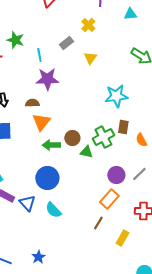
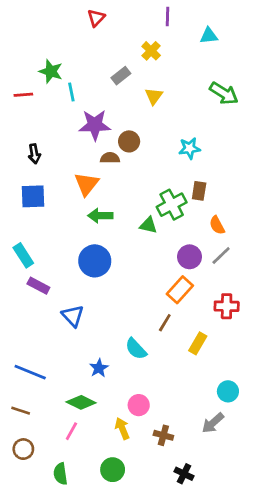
cyan line: (39, 55) -> (71, 92), moved
cyan star: (116, 96) -> (190, 148), size x0.7
brown semicircle: (32, 103) -> (110, 158), moved
brown circle: (72, 138) -> (129, 141), moved
orange semicircle: (141, 140) -> (217, 225), moved
blue triangle: (27, 203) -> (73, 316), moved
cyan semicircle: (53, 210) -> (136, 349), moved
blue star: (38, 257) -> (99, 368), moved

